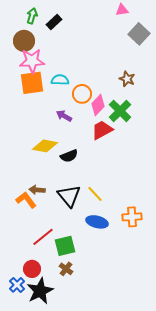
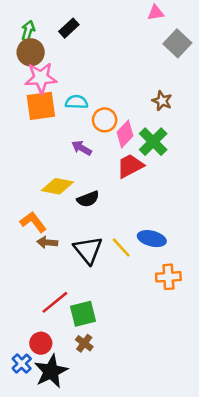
green arrow: (32, 16) -> (28, 31), moved
orange L-shape: (26, 200) -> (33, 222), moved
blue ellipse: (97, 222) -> (152, 239), moved

